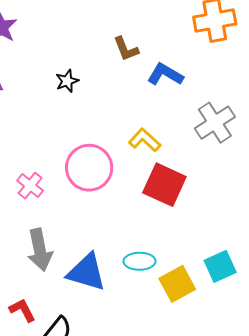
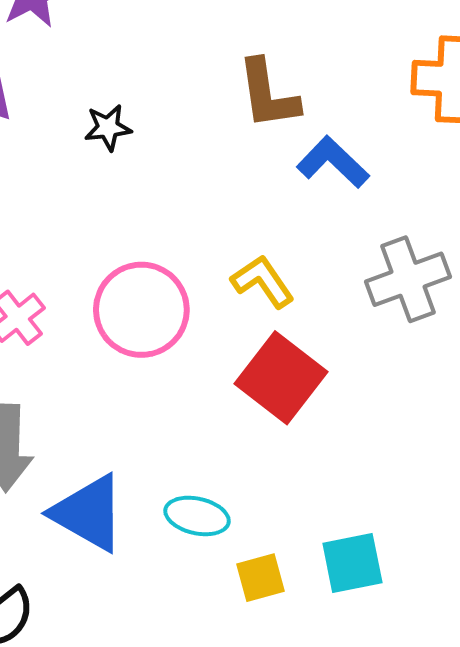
brown L-shape: (126, 49) -> (268, 94), size x1.4
black star: (67, 81) -> (108, 128), moved
yellow square: (177, 284) -> (260, 578), size x0.7

